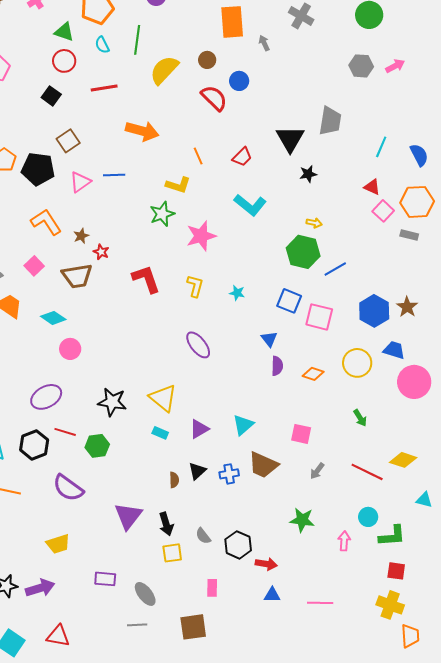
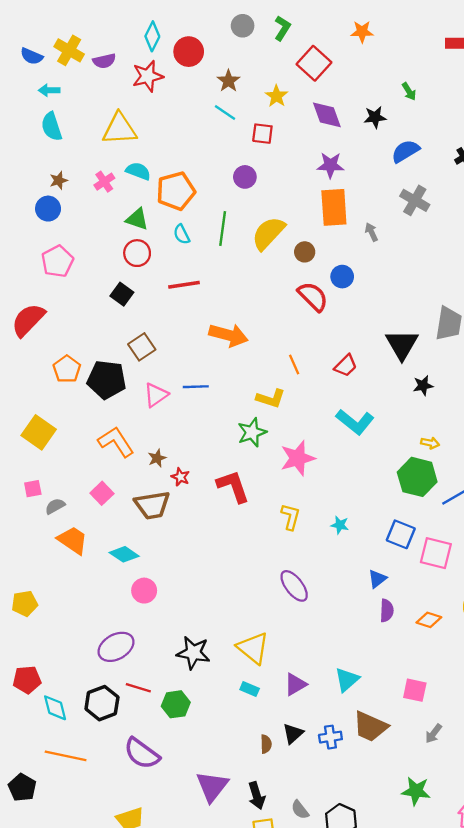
yellow semicircle: (164, 70) -> (268, 233), moved
red L-shape: (146, 279) -> (233, 486), moved
blue triangle: (269, 339) -> (377, 579), turned 30

